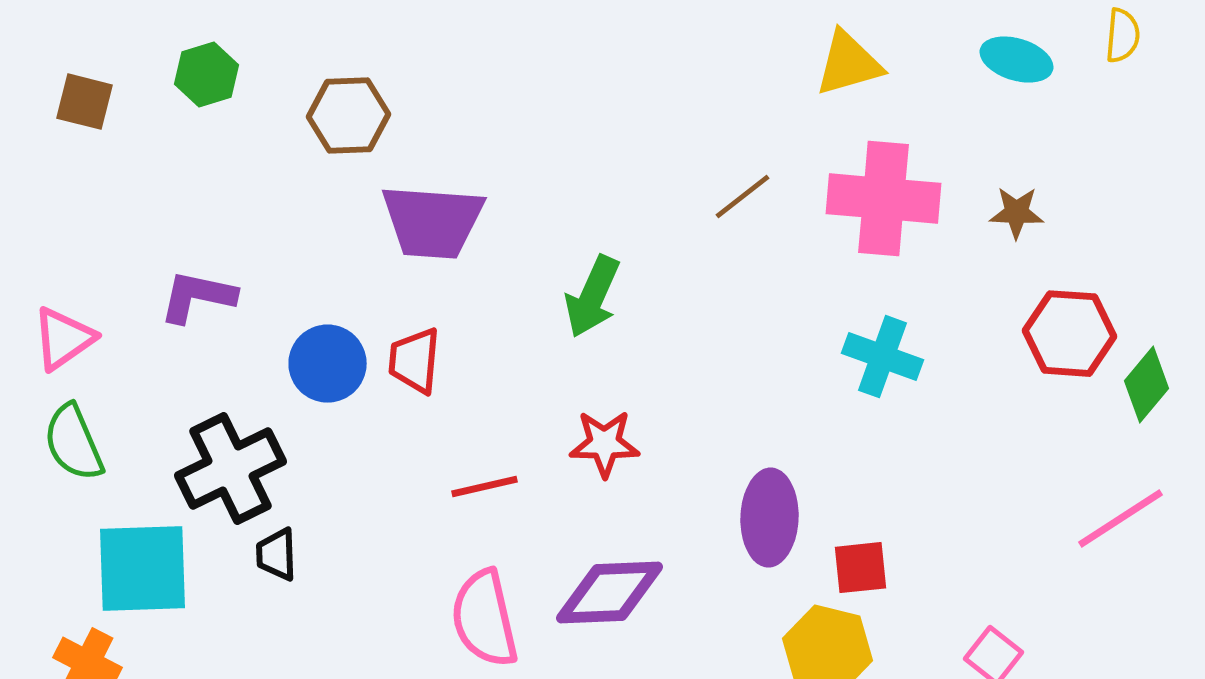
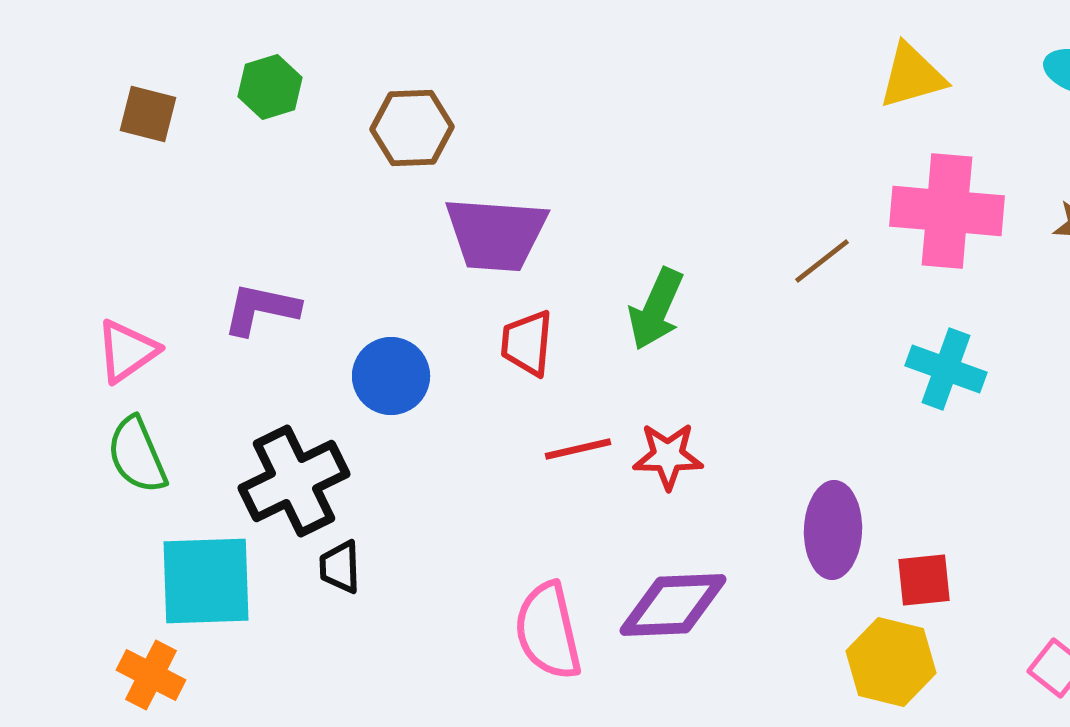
brown line: (742, 197) -> (822, 261), moved
red trapezoid: (414, 361) -> (527, 343), moved
red line: (484, 487) -> (578, 449), moved

